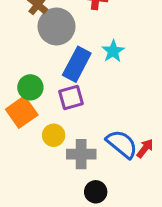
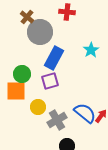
cyan star: (113, 51) -> (91, 50), moved
orange square: (22, 112) -> (16, 91), turned 35
gray cross: (81, 154) -> (57, 120), turned -30

